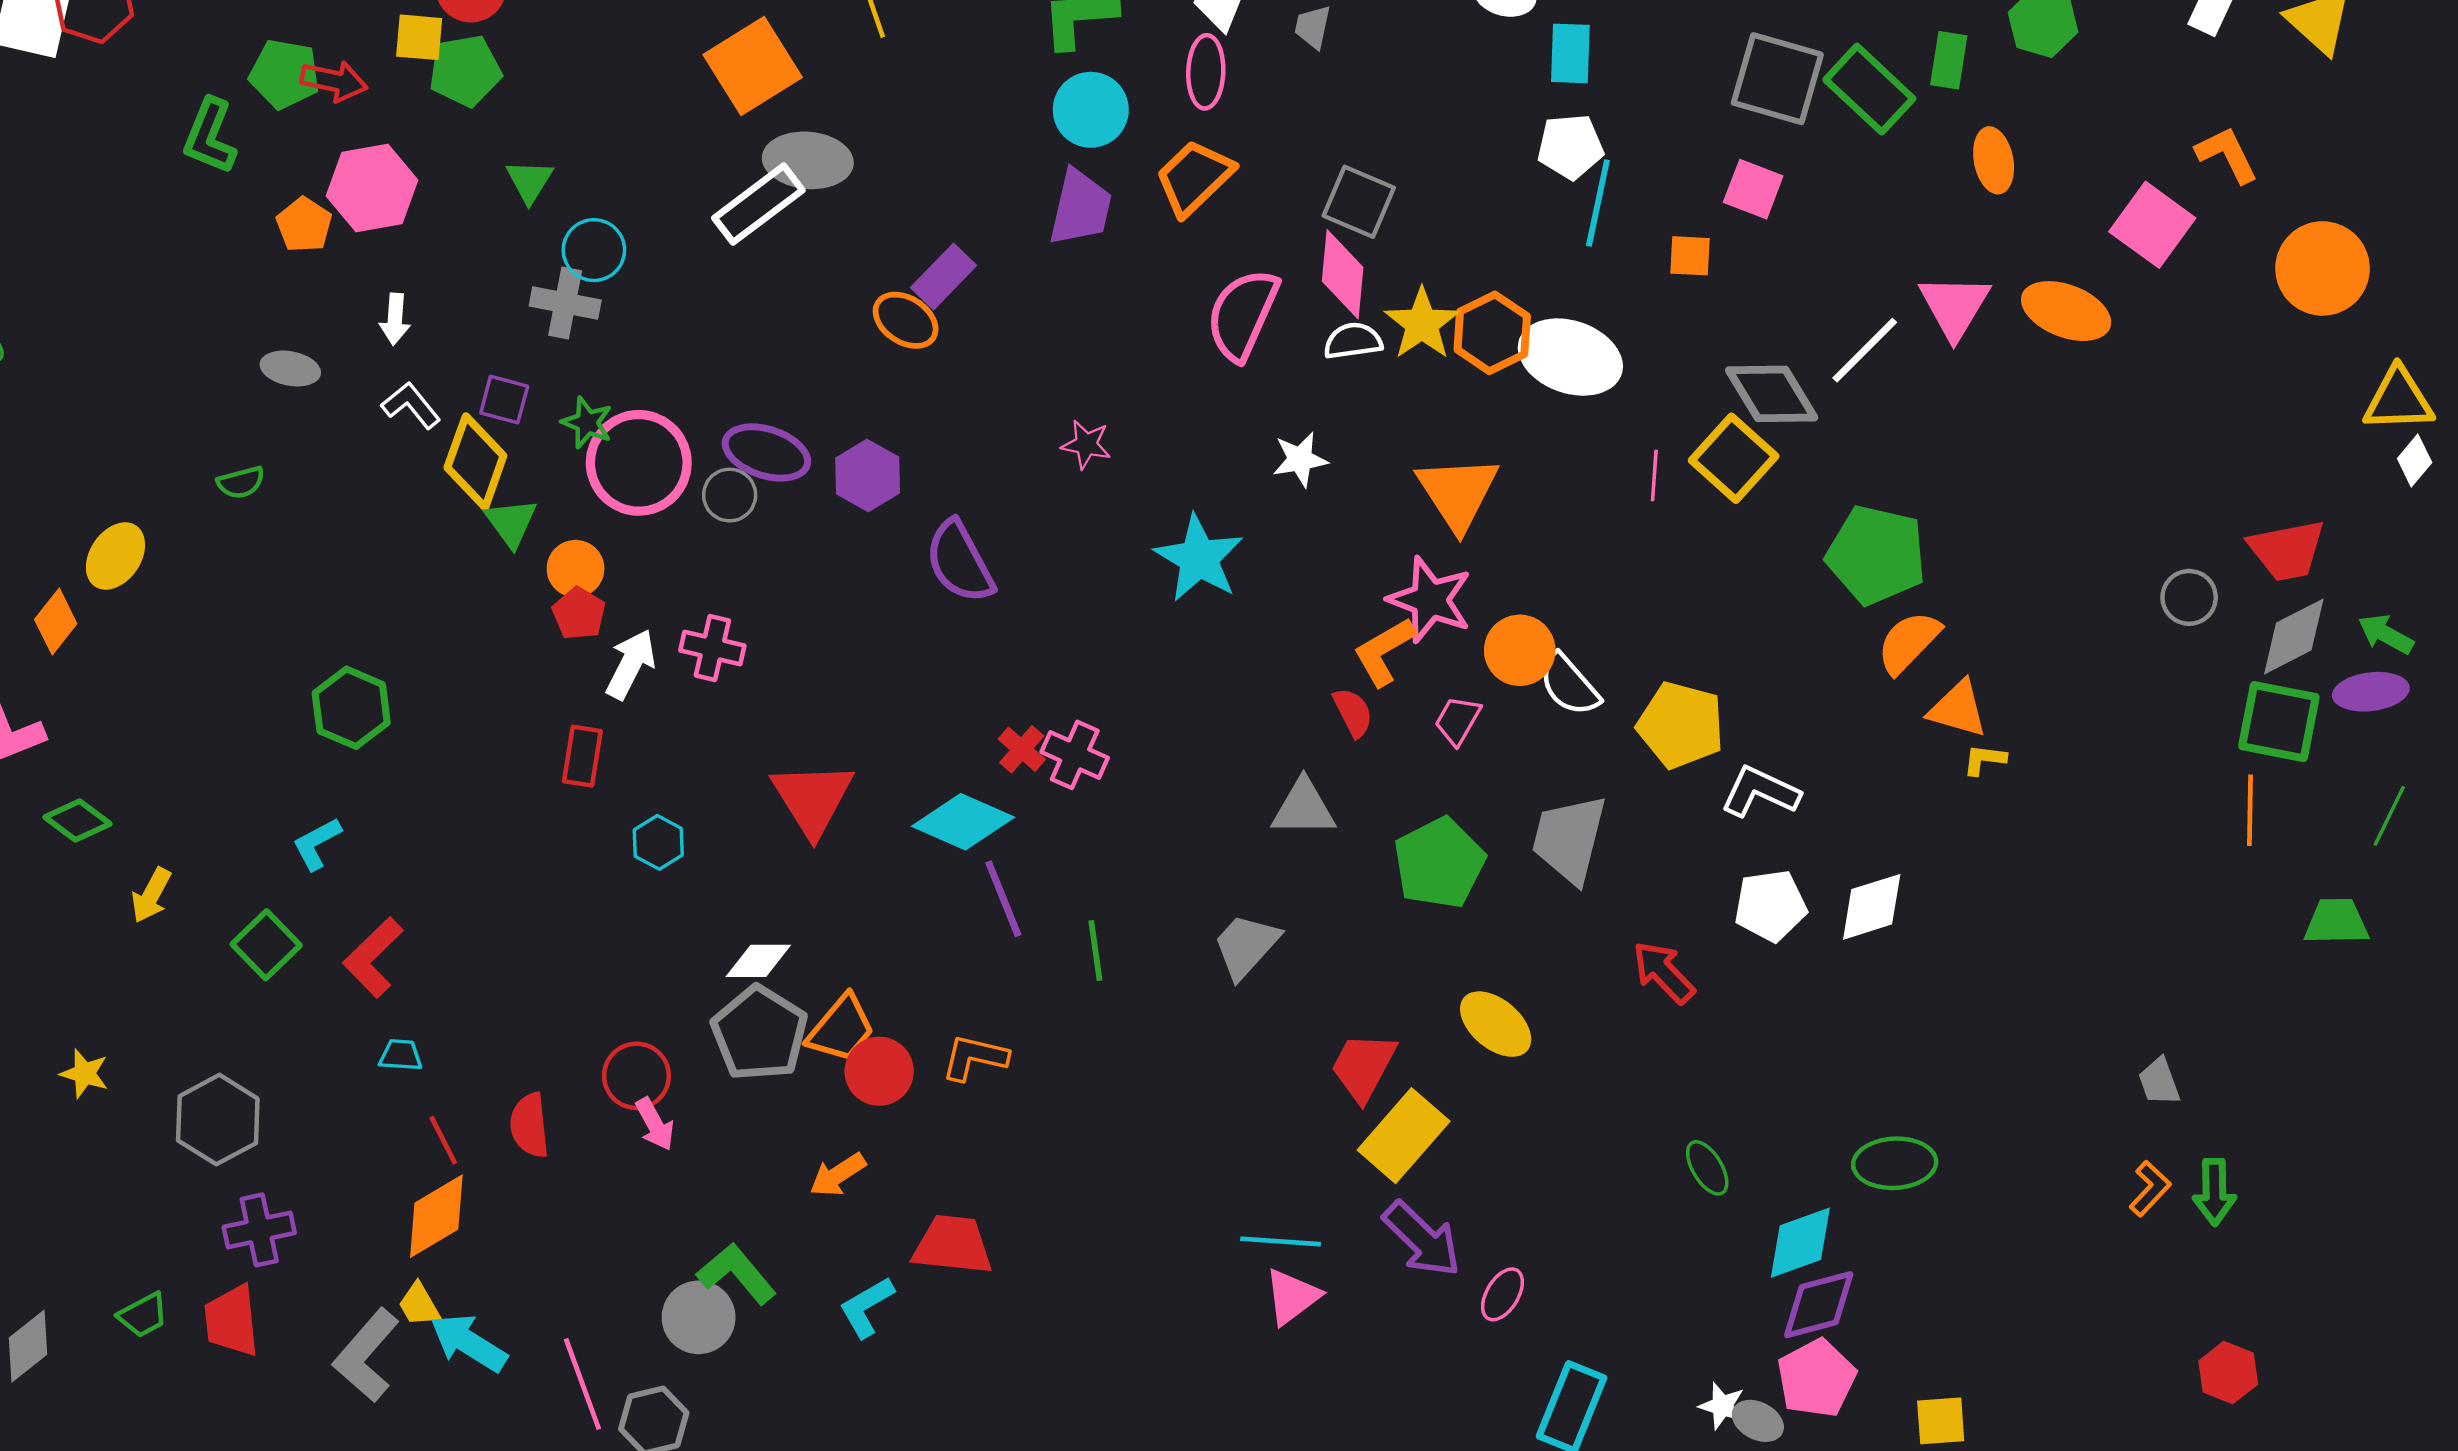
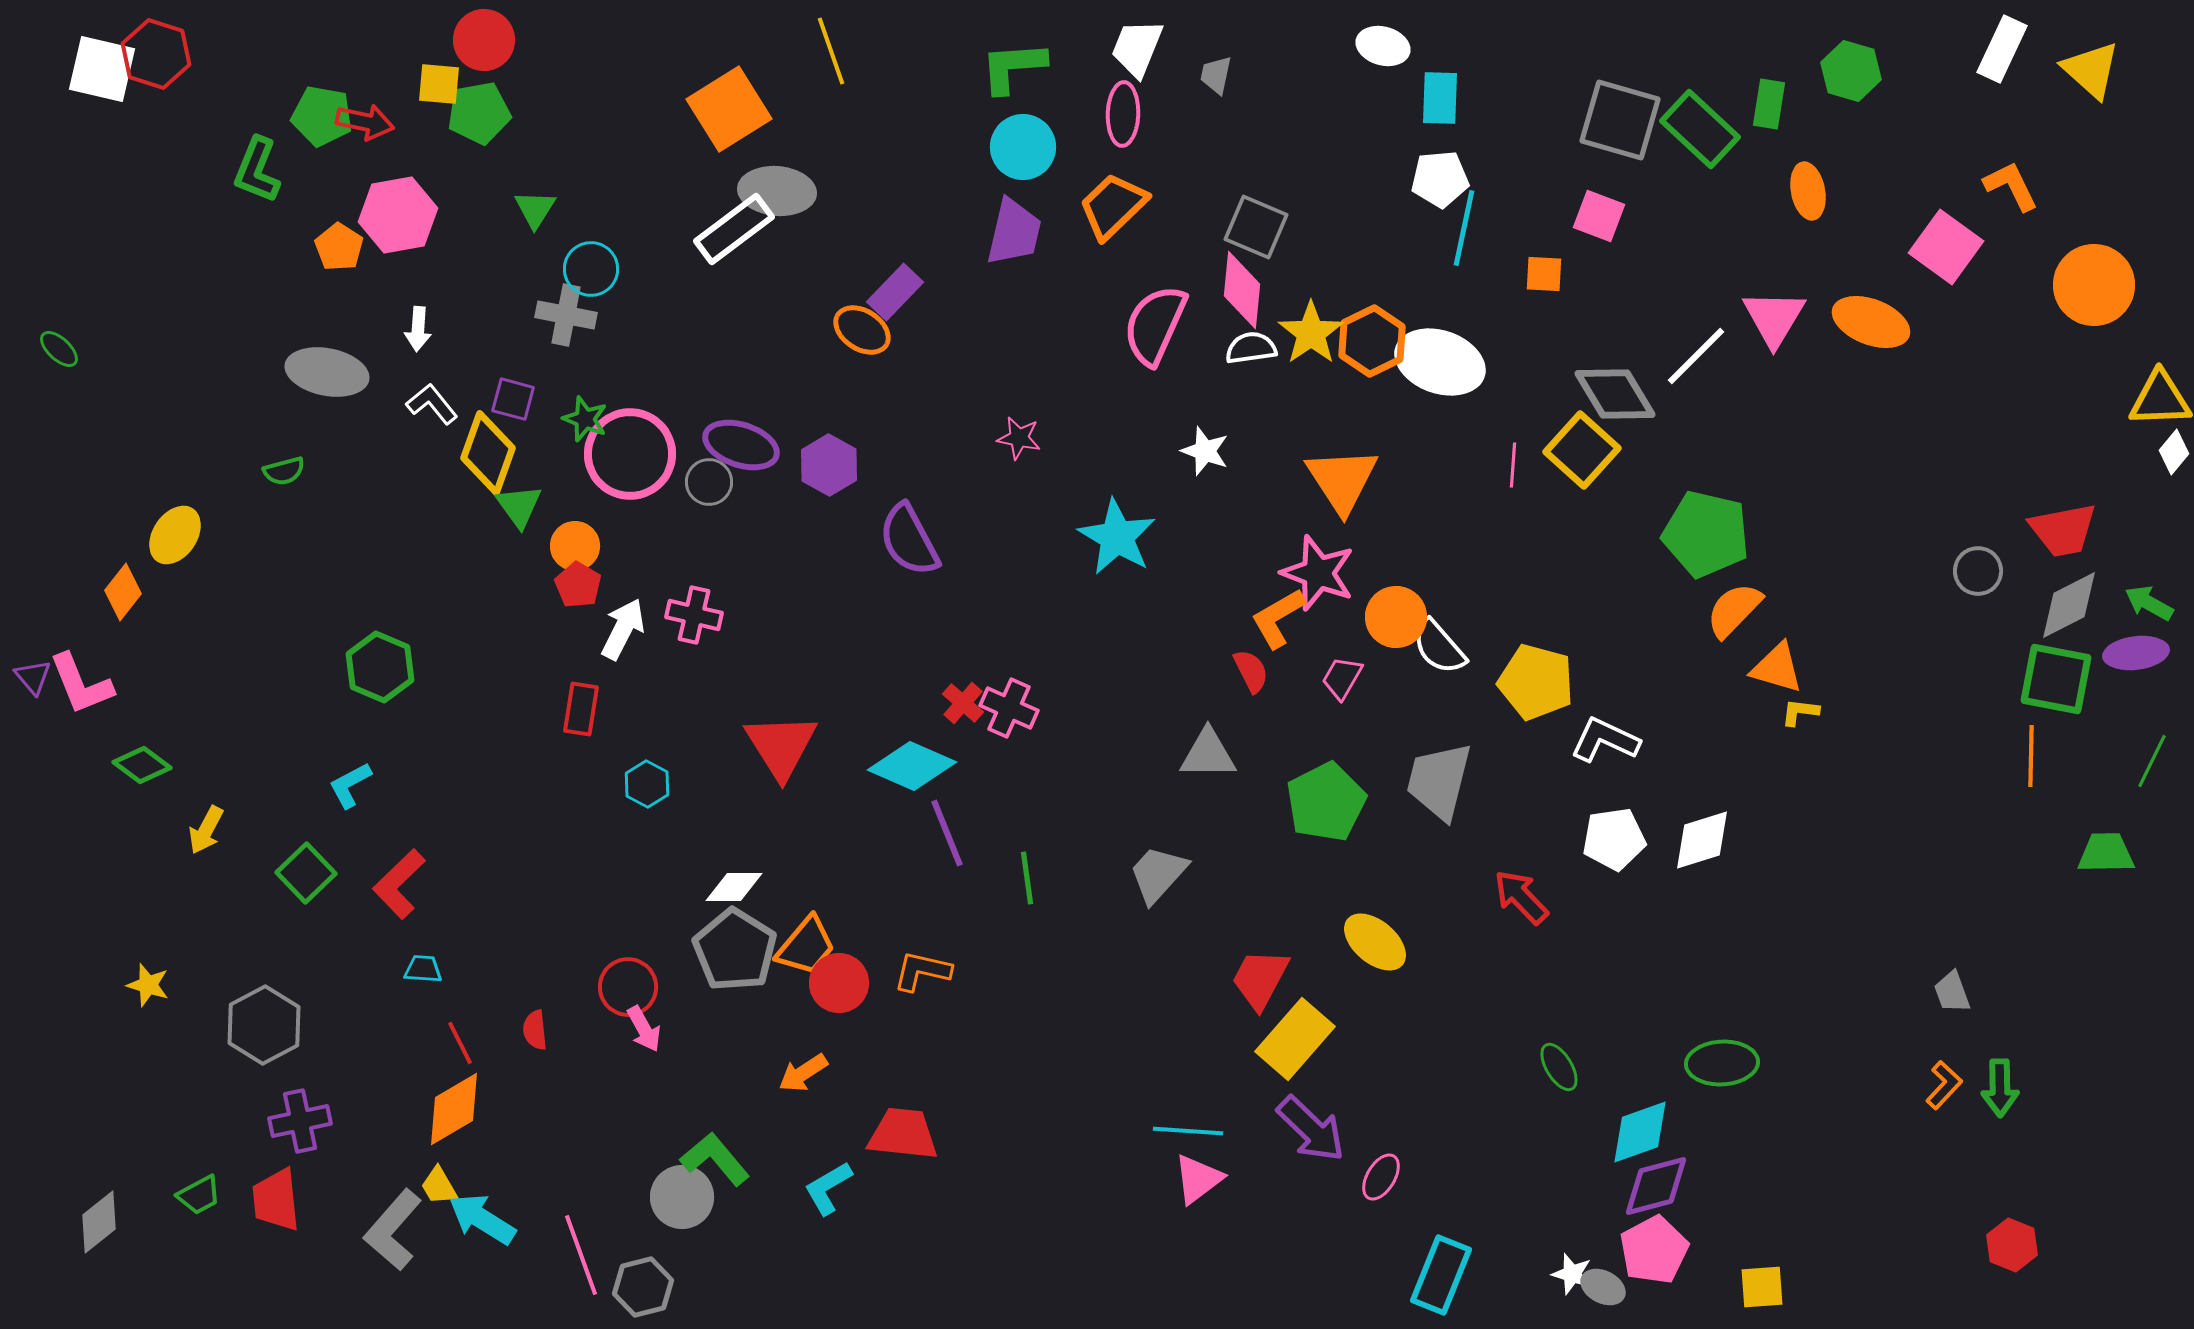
gray ellipse: (290, 369) -> (327, 372), size x1.6
white star: (1300, 459) -> (1205, 451), turned 30
red semicircle: (530, 1125) -> (535, 1030), size x0.7

